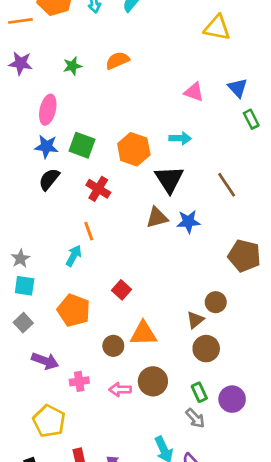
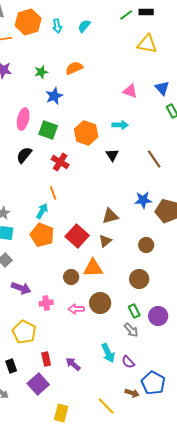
pink ellipse: (48, 110) -> (23, 119), moved
blue star: (46, 147) -> (54, 96), moved, turned -30
black triangle: (169, 179) -> (112, 155), size x0.6
brown triangle: (157, 218) -> (110, 216), moved
blue star: (188, 222) -> (143, 200), moved
red square: (122, 290) -> (77, 236), size x1.6
orange pentagon: (74, 310) -> (42, 235), moved
brown triangle: (195, 320) -> (105, 241), moved

